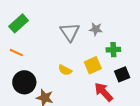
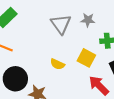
yellow square: (93, 65) -> (86, 58), turned -36

